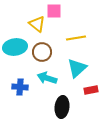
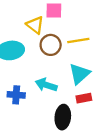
brown circle: (42, 52) -> (51, 45), moved
red rectangle: (91, 90) -> (84, 98), moved

